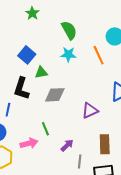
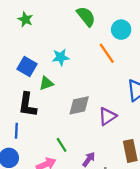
green semicircle: (69, 30) -> (86, 16), moved
cyan star: (68, 54) -> (61, 57), moved
gray diamond: (55, 95) -> (79, 105), moved

